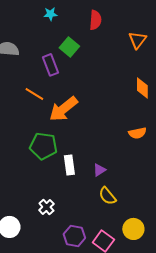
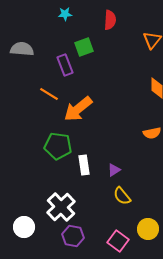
green square: (69, 47) -> (84, 47), turned 30
white cross: (46, 207) -> (61, 207), size x1.8
purple hexagon: (74, 236) -> (73, 236), moved

